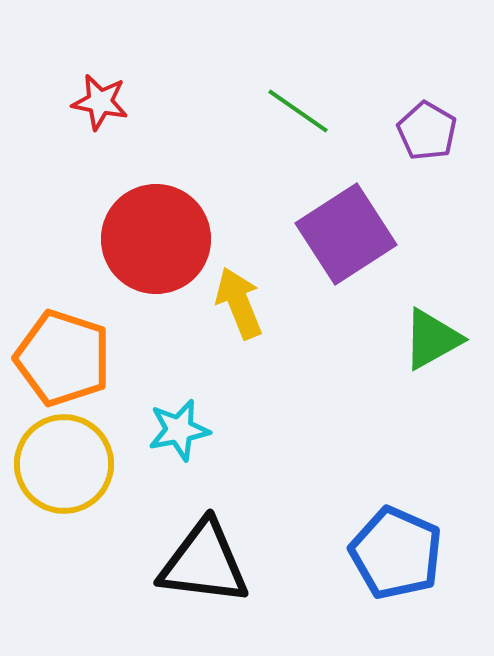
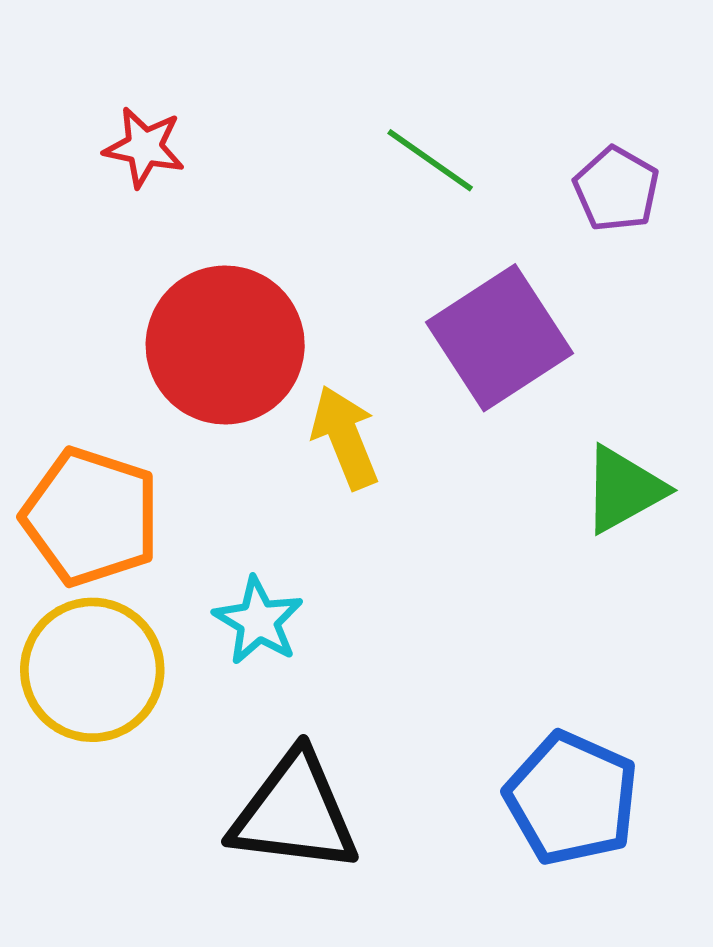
cyan star: (179, 430) -> (258, 621), turned -30

